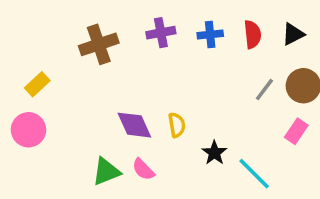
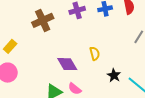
yellow semicircle: (177, 125) -> (95, 53), moved

